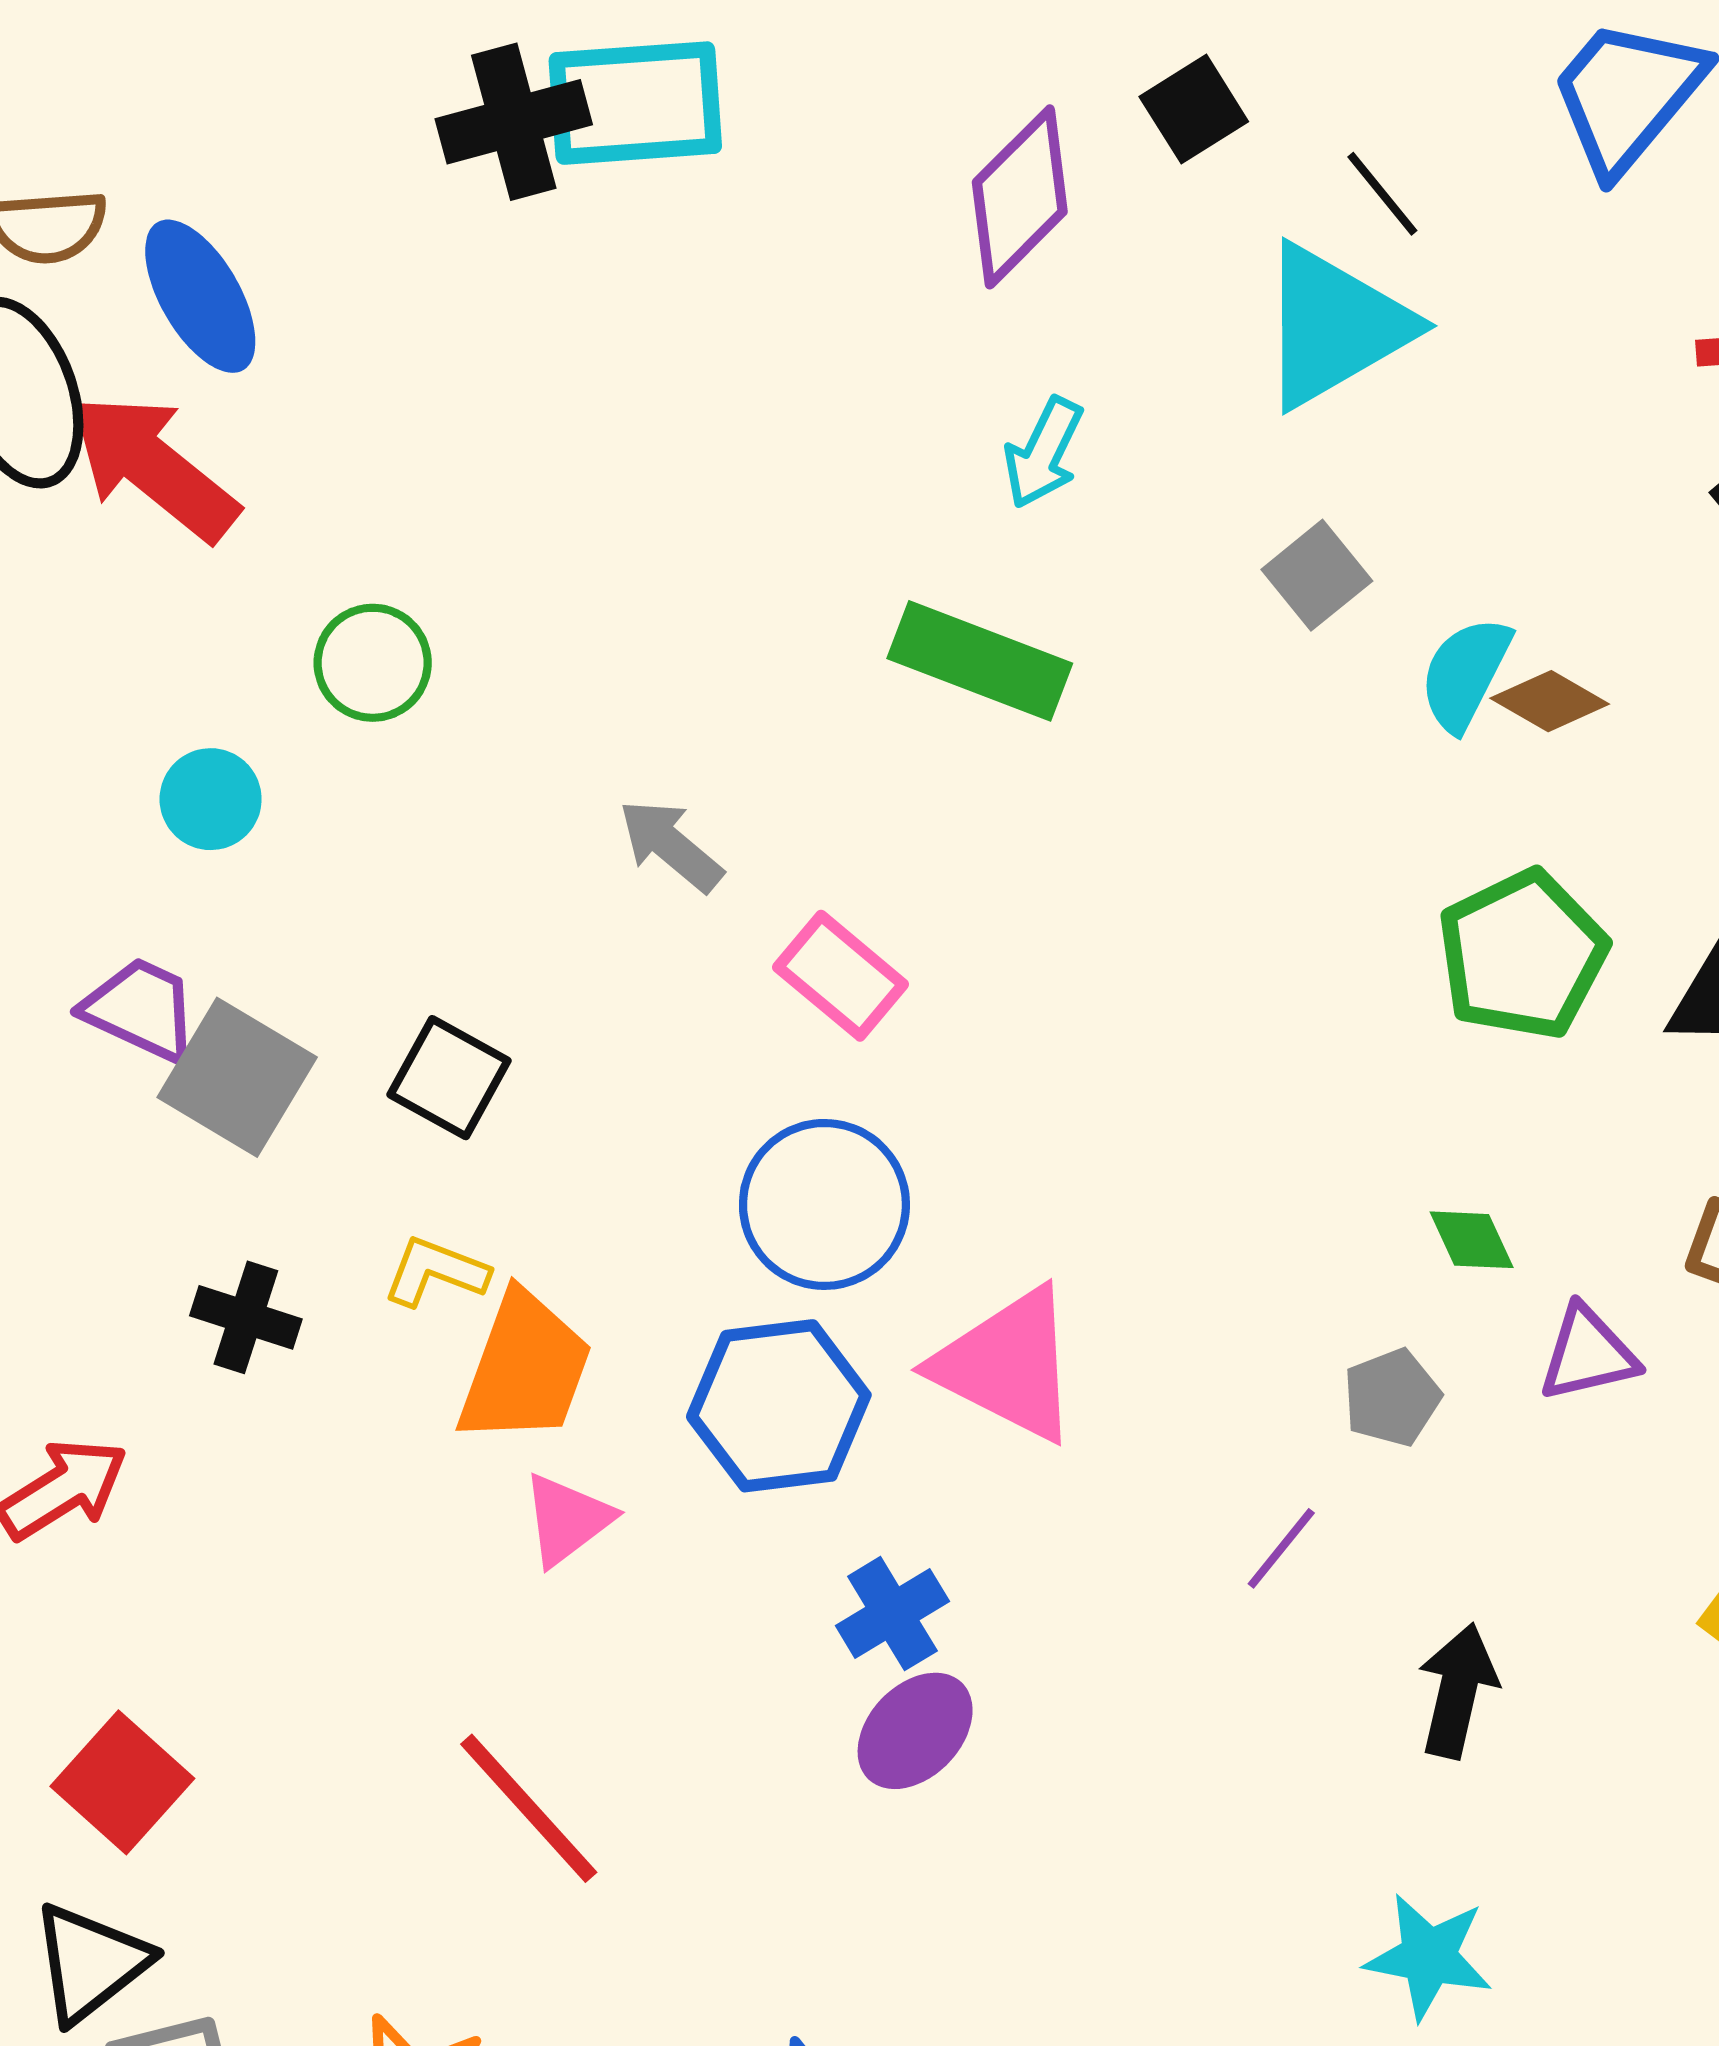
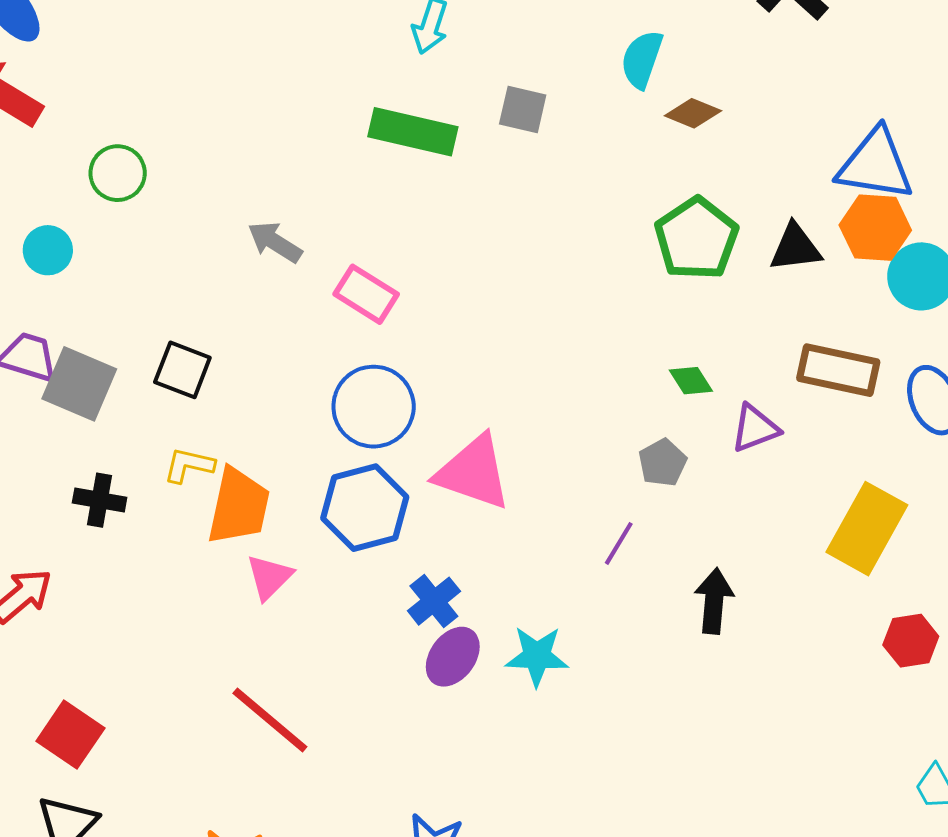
gray square: (1317, 575) -> (523, 109), moved, turned -30
cyan semicircle: (1465, 674) -> (642, 59), moved
cyan star: (1429, 1957) -> (537, 656), moved

